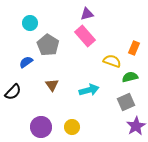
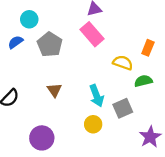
blue semicircle: (26, 62) -> (16, 42), moved
cyan arrow: (89, 90) -> (97, 96), turned 84
gray square: (126, 102) -> (123, 108), moved
yellow circle: (72, 127) -> (93, 124), moved

